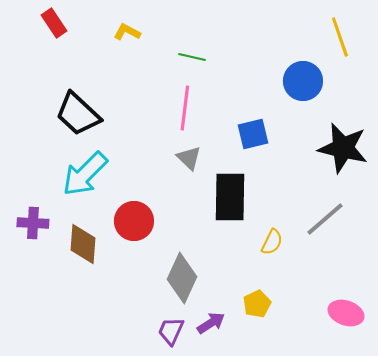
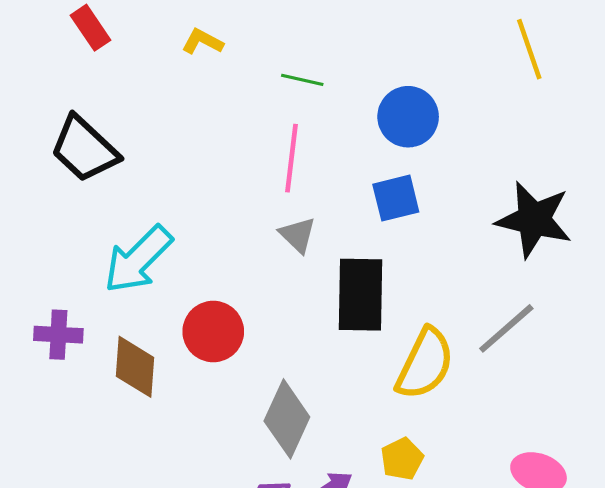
blue circle: (303, 81) -> (408, 117), moved
black trapezoid: (78, 114) -> (84, 149), moved
yellow semicircle: (272, 242) -> (425, 364), size x1.8

